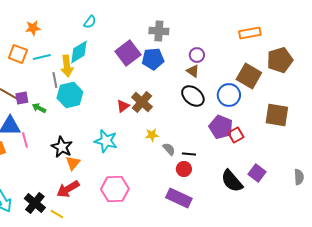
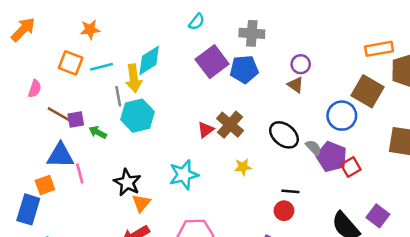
cyan semicircle: (90, 22) -> (197, 22), moved
orange rectangle: (250, 33) -> (379, 49), moved
black ellipse: (193, 96) -> (284, 135), moved
cyan star: (106, 141) -> (184, 175), turned -30
gray semicircle: (169, 149) -> (314, 148), moved

